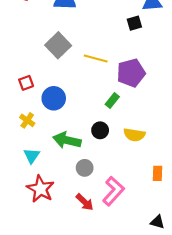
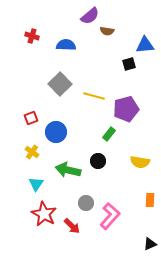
yellow semicircle: (134, 135) -> (140, 162), moved
gray circle: (85, 168) -> (86, 203), moved
red arrow: (85, 202) -> (72, 226), moved
black triangle: (158, 222) -> (150, 244), turned -40

